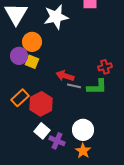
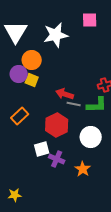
red hexagon: (41, 104) -> (57, 125), moved
white circle: (83, 130) -> (91, 137), moved
white square: (42, 131) -> (42, 149), turned 35

